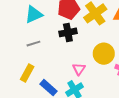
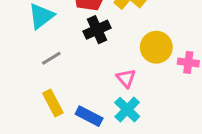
yellow rectangle: (27, 73) -> (53, 103), turned -42

